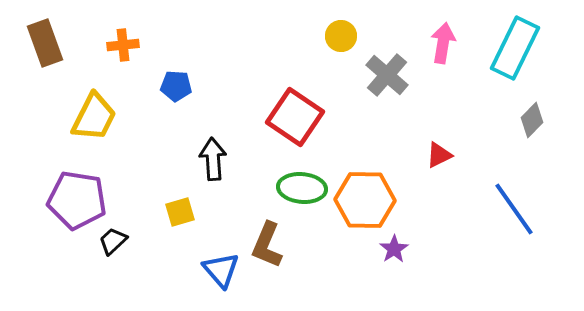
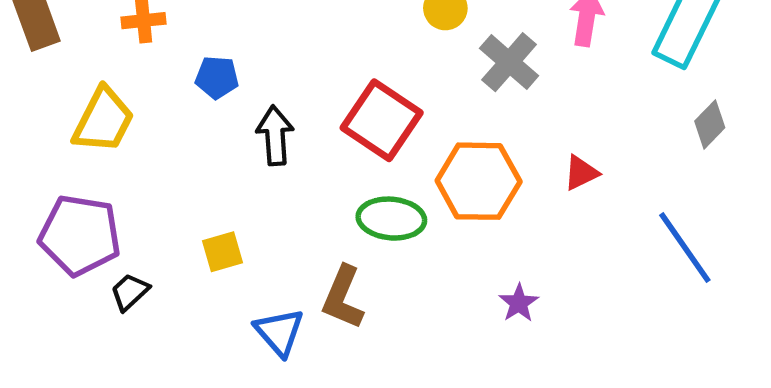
black arrow: (213, 159) -> (275, 135), moved
orange hexagon: (365, 200) -> (479, 181), moved

